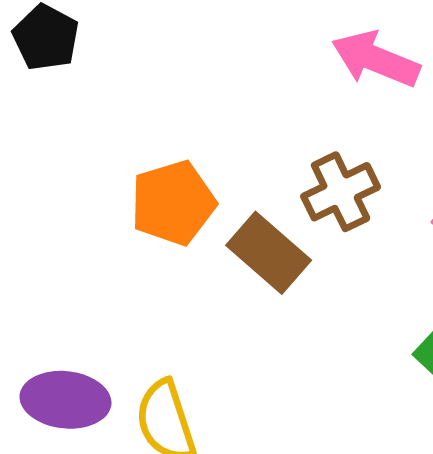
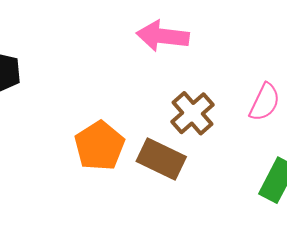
pink arrow: (376, 59) -> (163, 36), moved

